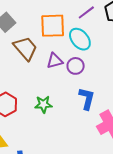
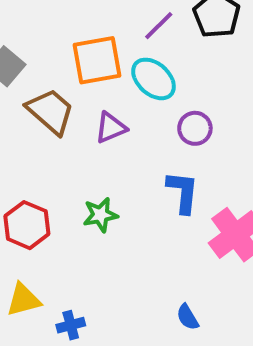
purple circle: (76, 66) -> (195, 128), moved

